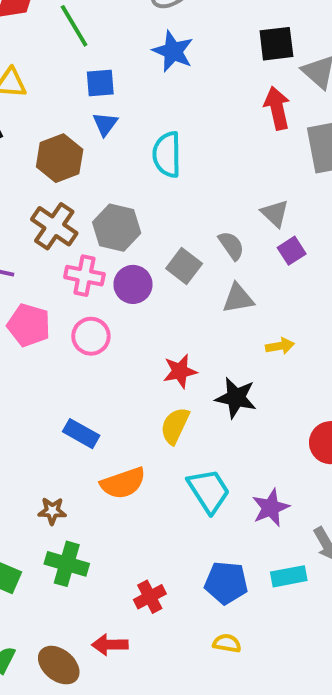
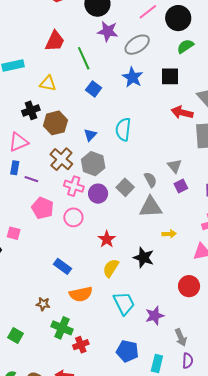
black square: (276, 44) -> (170, 76), moved
blue square: (100, 83) -> (94, 89), turned 35
red arrow: (277, 108) -> (182, 112), turned -70
blue triangle: (105, 124) -> (90, 135), moved
brown hexagon: (60, 158) -> (55, 123), moved
gray triangle: (238, 298) -> (151, 207), size x1.4
red star: (180, 371) -> (107, 239), moved, turned -30
green cross: (67, 564) -> (62, 328), moved
cyan rectangle: (289, 576) -> (157, 363), moved, turned -72
red cross: (150, 597) -> (81, 345), moved

